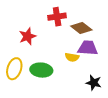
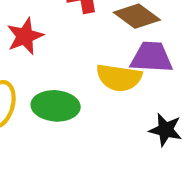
yellow semicircle: (72, 57) -> (119, 78), size x1.5

